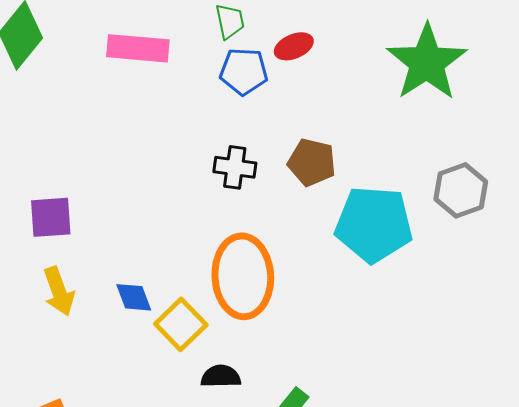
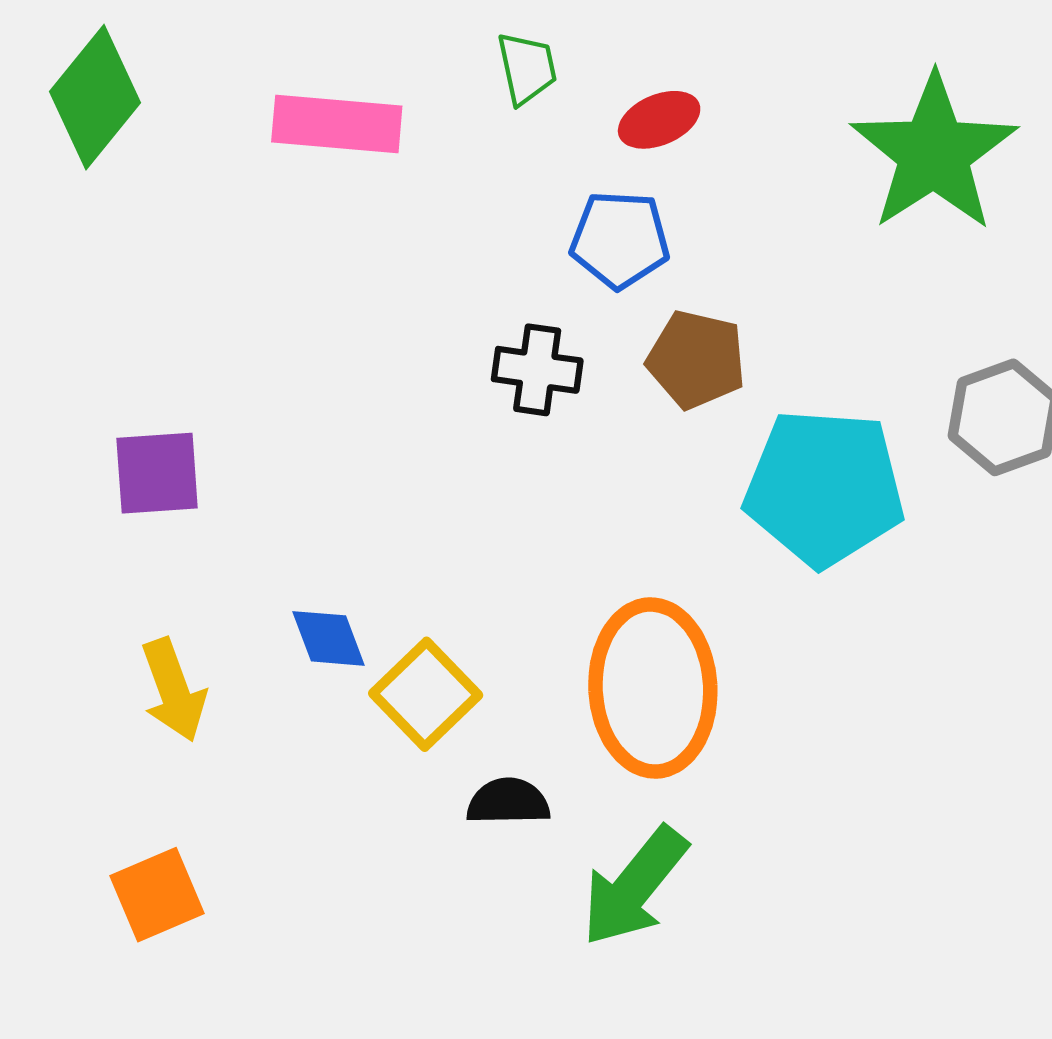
blue pentagon: (244, 71) -> (620, 240), moved
orange ellipse: (243, 276) -> (653, 688), moved
yellow arrow: (59, 291) -> (174, 690), moved

